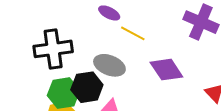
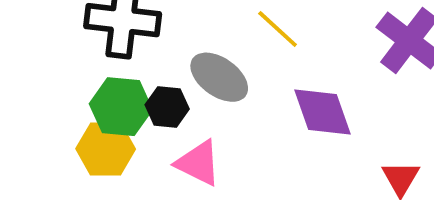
black hexagon: (87, 87) -> (167, 107), size x0.7

